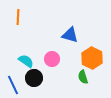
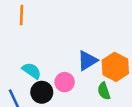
blue triangle: (70, 35) -> (87, 61), moved, turned -48
pink circle: (52, 59) -> (65, 82), moved

